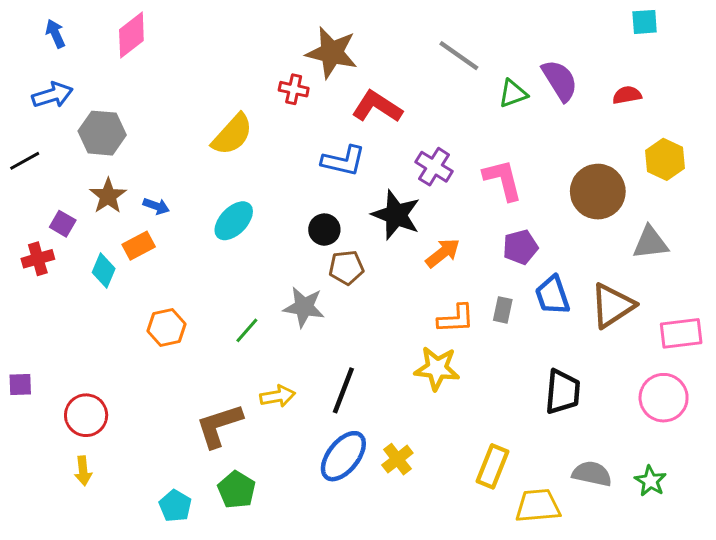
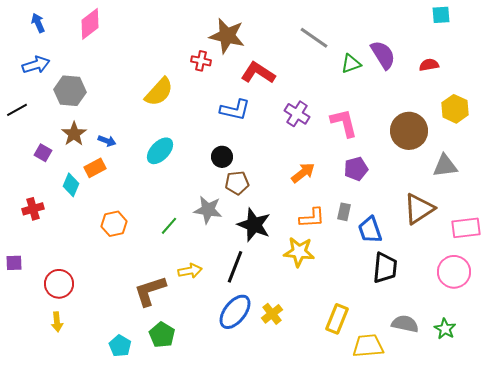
black star: (396, 215) -> (254, 225), moved
red cross: (38, 259) -> (33, 209), moved
blue trapezoid: (552, 295) -> (370, 230), moved

